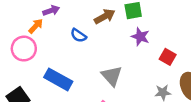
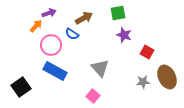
brown arrow: (105, 16) -> (84, 18), moved
pink circle: (24, 49) -> (51, 45), moved

